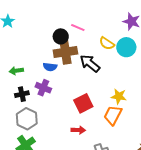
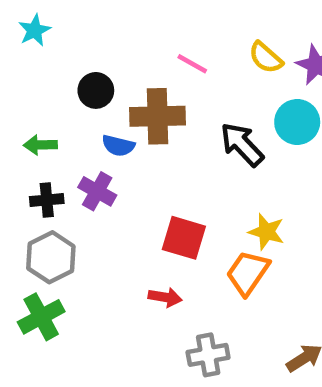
black circle: (61, 36) -> (96, 90), moved
yellow semicircle: (107, 43) -> (266, 58), moved
black arrow: (90, 63) -> (242, 144), moved
red square: (83, 103) -> (184, 238), turned 36

